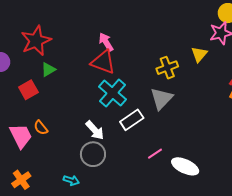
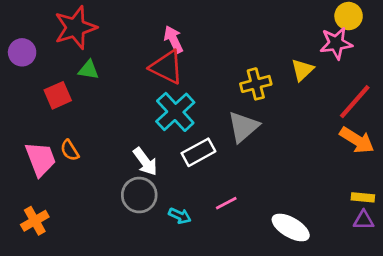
green triangle: (48, 70) -> (88, 70), turned 35
white ellipse: (185, 166) -> (291, 227), moved
cyan arrow: (71, 180) -> (180, 216), moved

